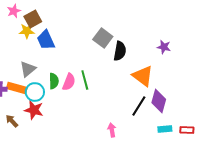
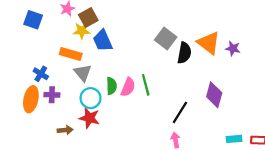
gray triangle: (28, 69) -> (83, 73), turned -30
orange triangle: (143, 76) -> (209, 43), moved
orange rectangle: (17, 88) -> (71, 54), moved
purple diamond: (159, 101) -> (214, 95), moved
black line: (139, 106) -> (180, 112), moved
brown arrow: (12, 121) -> (65, 130), turned 128

